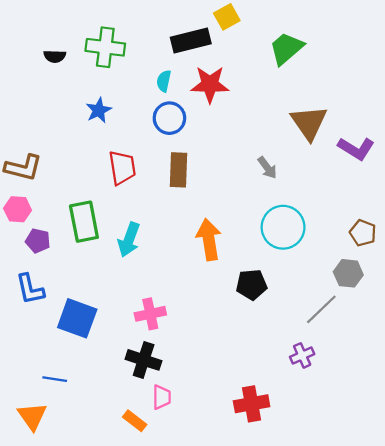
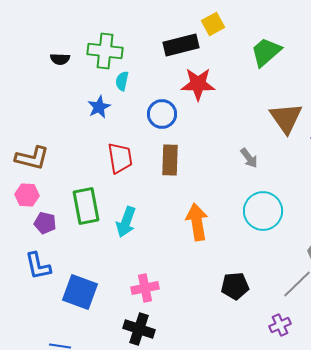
cyan semicircle: (164, 81) -> (122, 81), moved
black pentagon: (252, 285) -> (235, 286), moved

